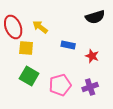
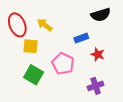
blue rectangle: (68, 45) -> (81, 38), moved, turned -32
pink pentagon: (60, 85) -> (63, 64), moved, turned -30

